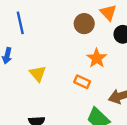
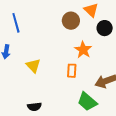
orange rectangle: (82, 82) -> (72, 71), turned 72

